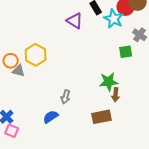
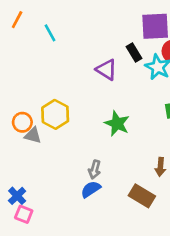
green star: (109, 82) -> (117, 124), moved, turned 30
blue semicircle: (51, 117) -> (91, 189), moved
brown rectangle: (102, 117) -> (142, 196), turned 42

